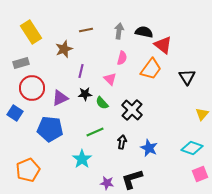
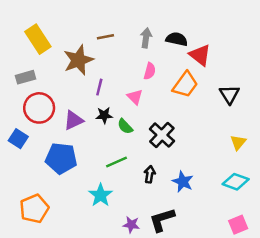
brown star: (64, 49) -> (78, 60), size x1.4
yellow triangle: (202, 114) -> (238, 142), moved
pink square: (200, 174) -> (238, 225), moved

